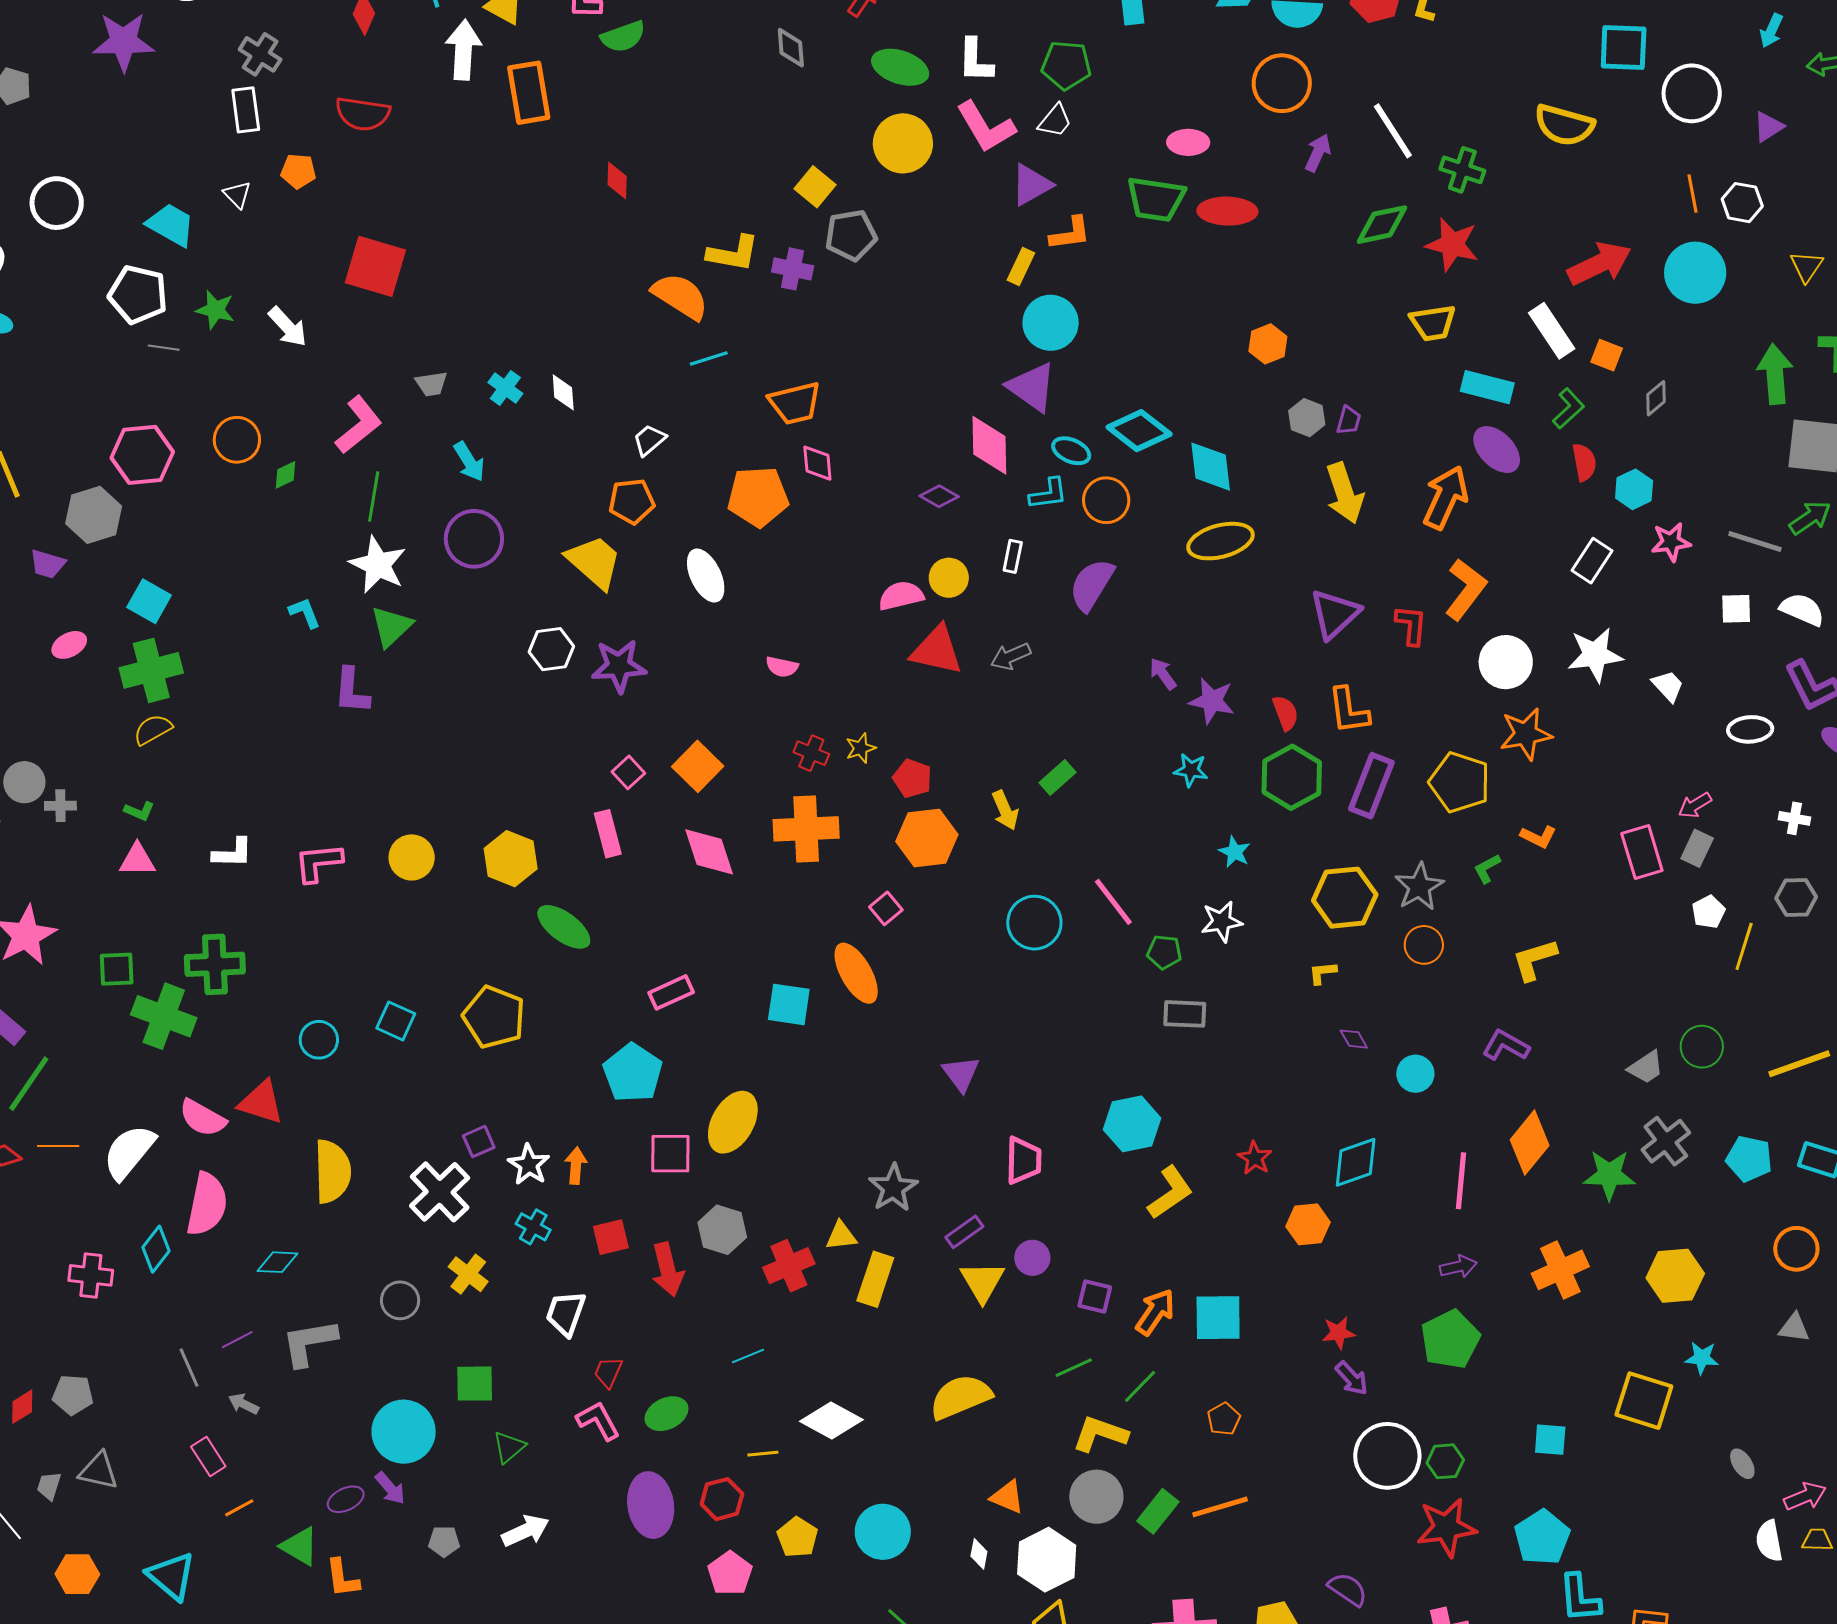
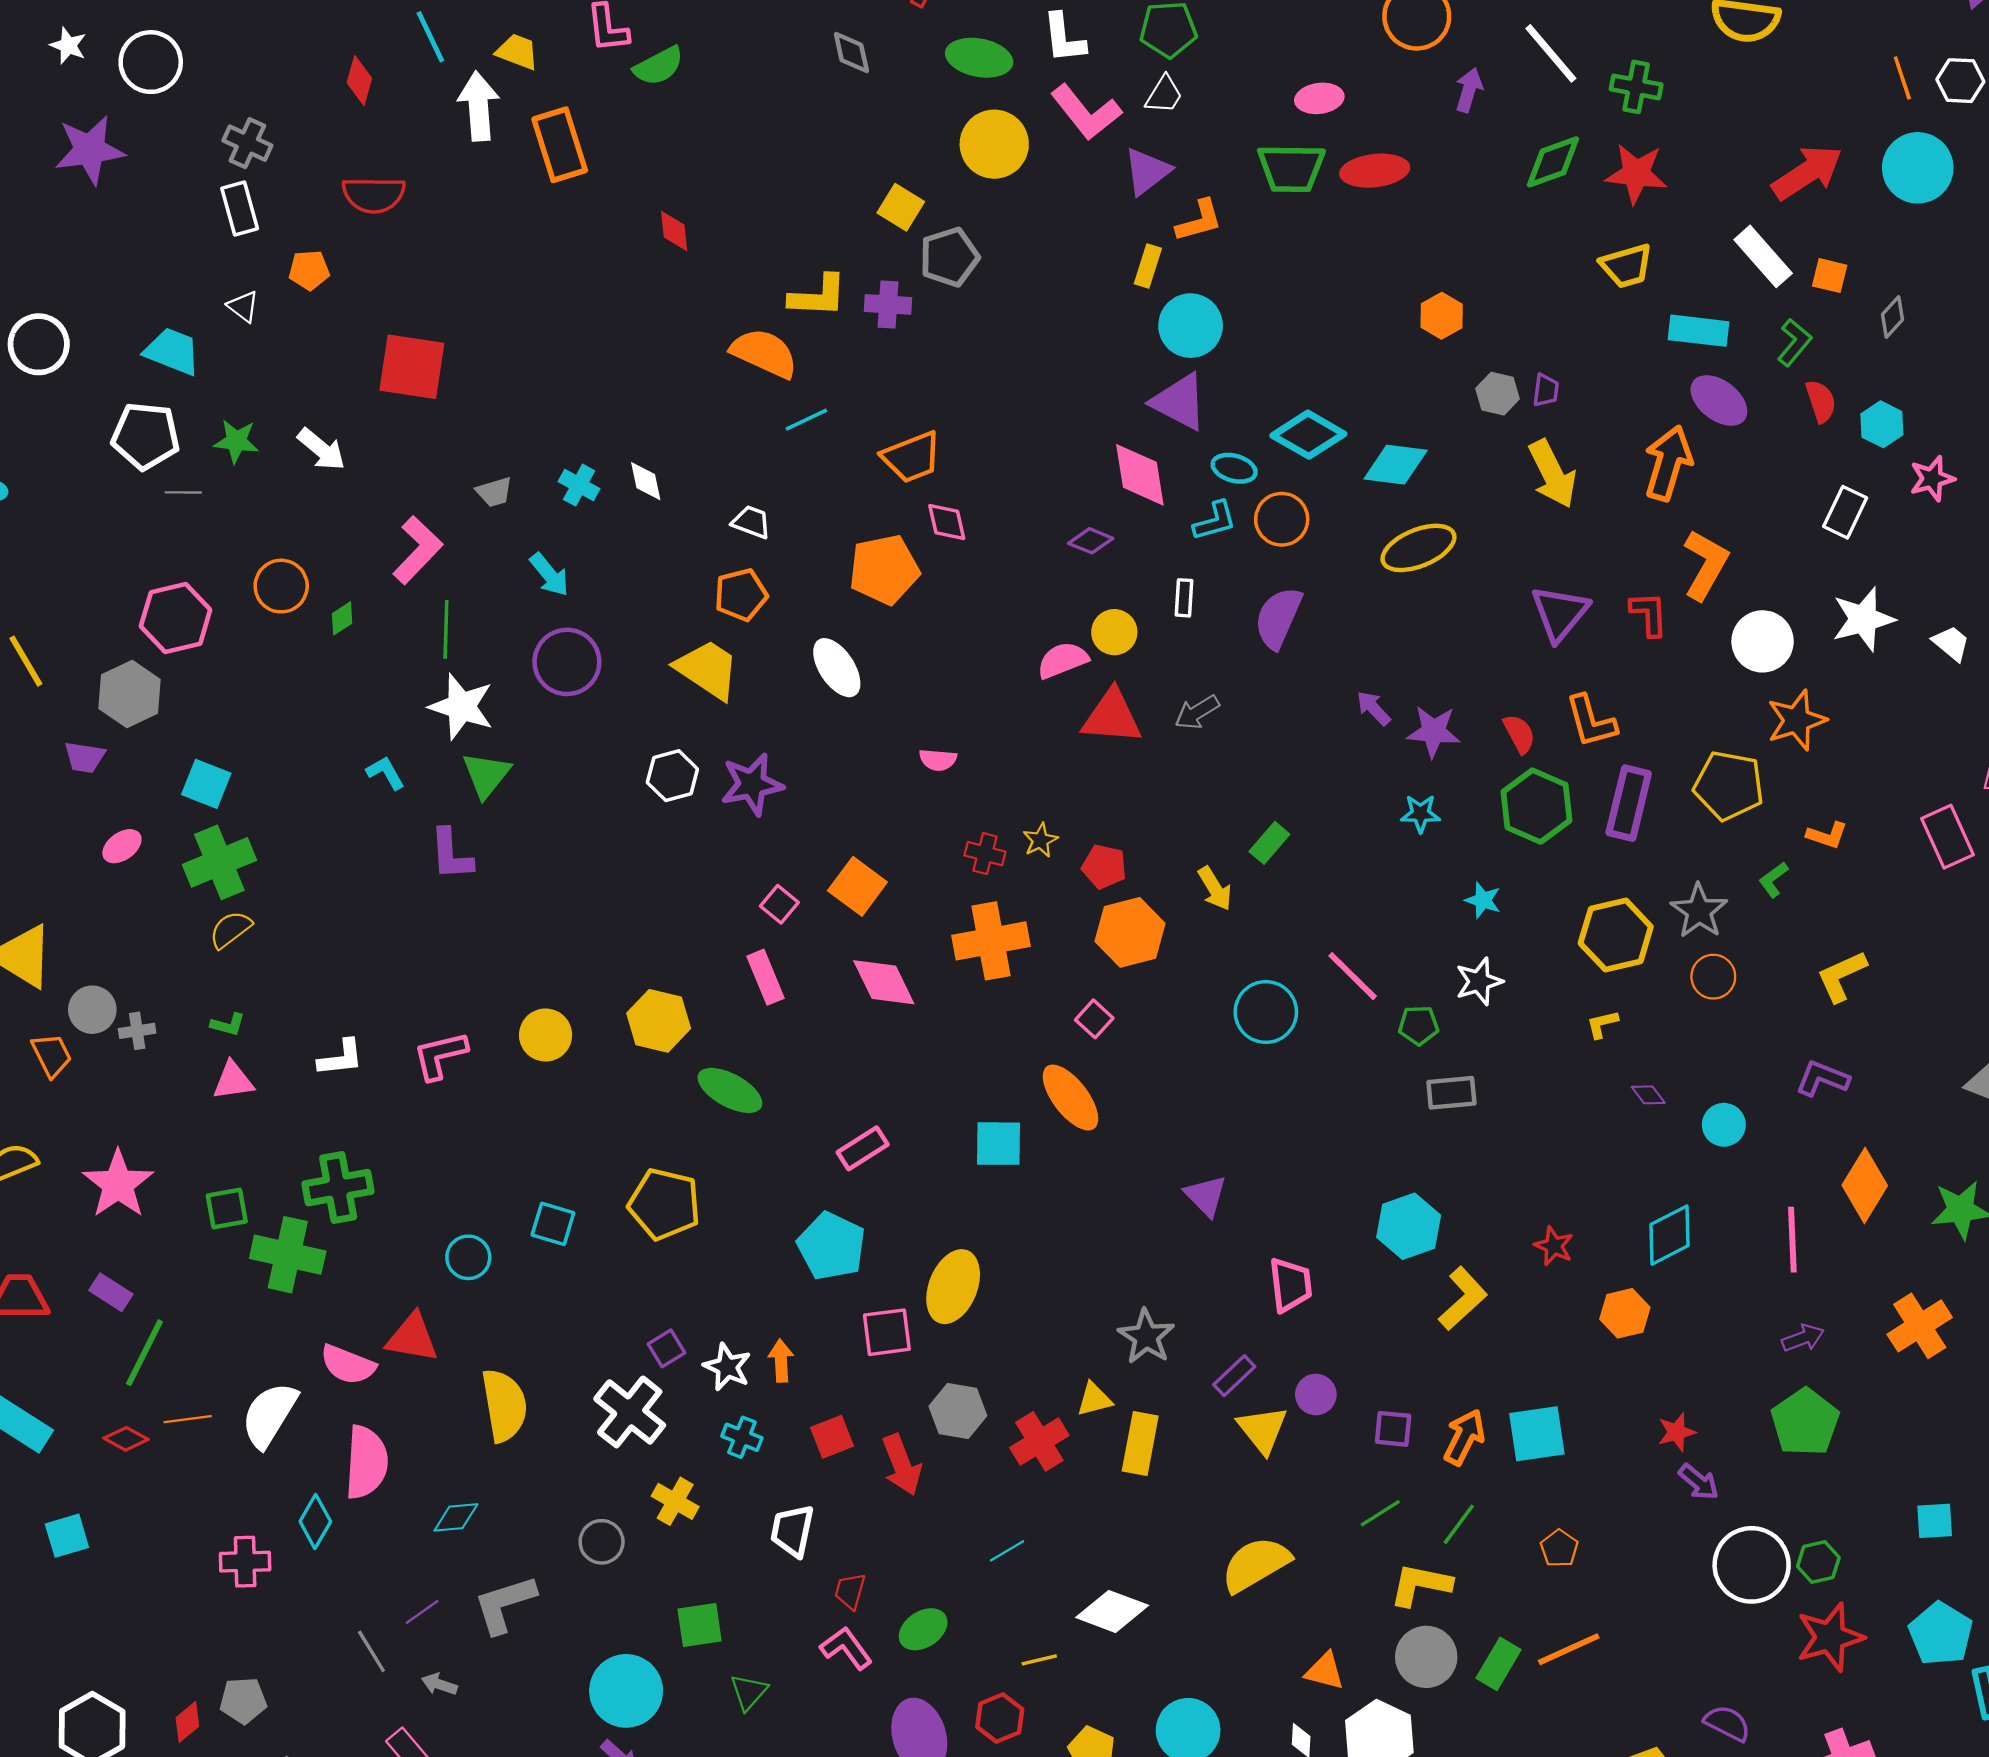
white trapezoid: (649, 440) -> (751, 522), turned 69
cyan diamond: (1211, 467) -> (1396, 465), turned -68

